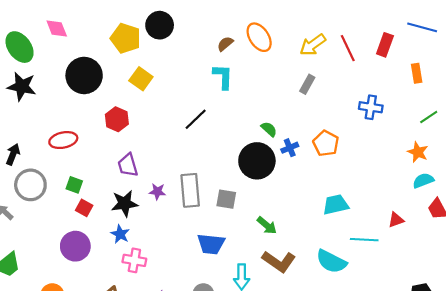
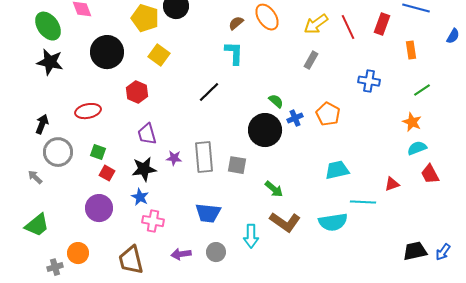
blue trapezoid: (211, 244) -> (208, 213), moved
cyan semicircle: (331, 261) -> (333, 222), turned -36

